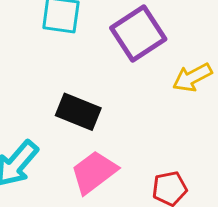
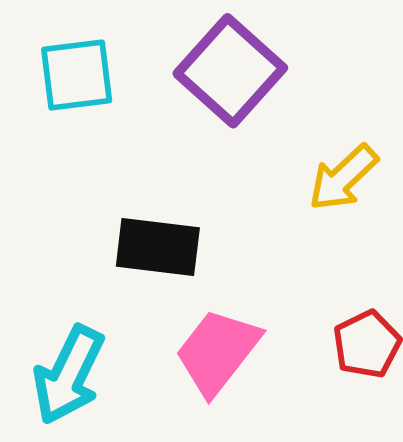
yellow arrow: (192, 77) -> (343, 178), moved

